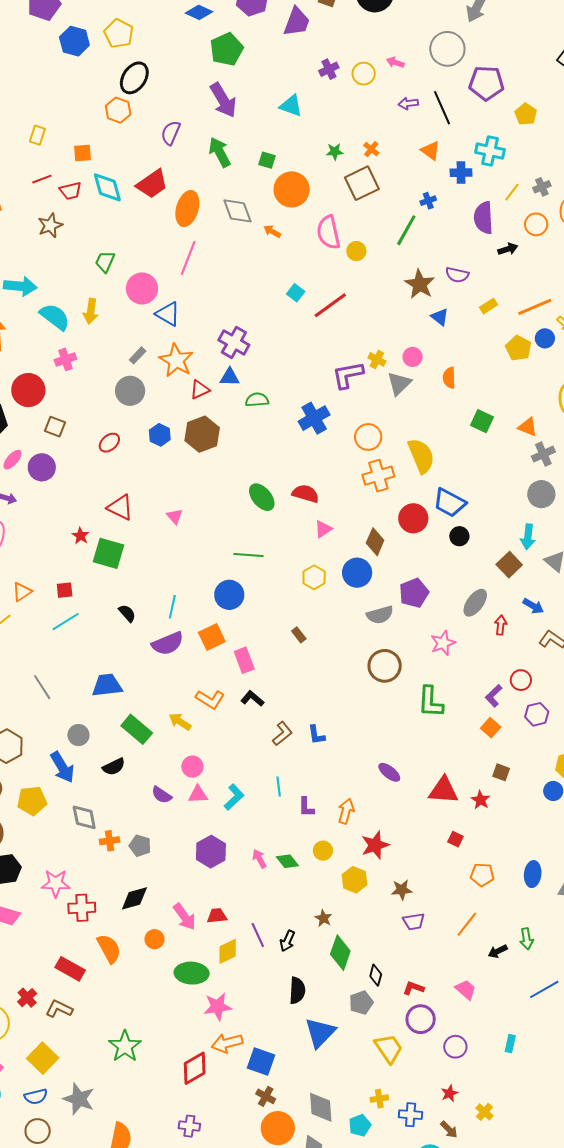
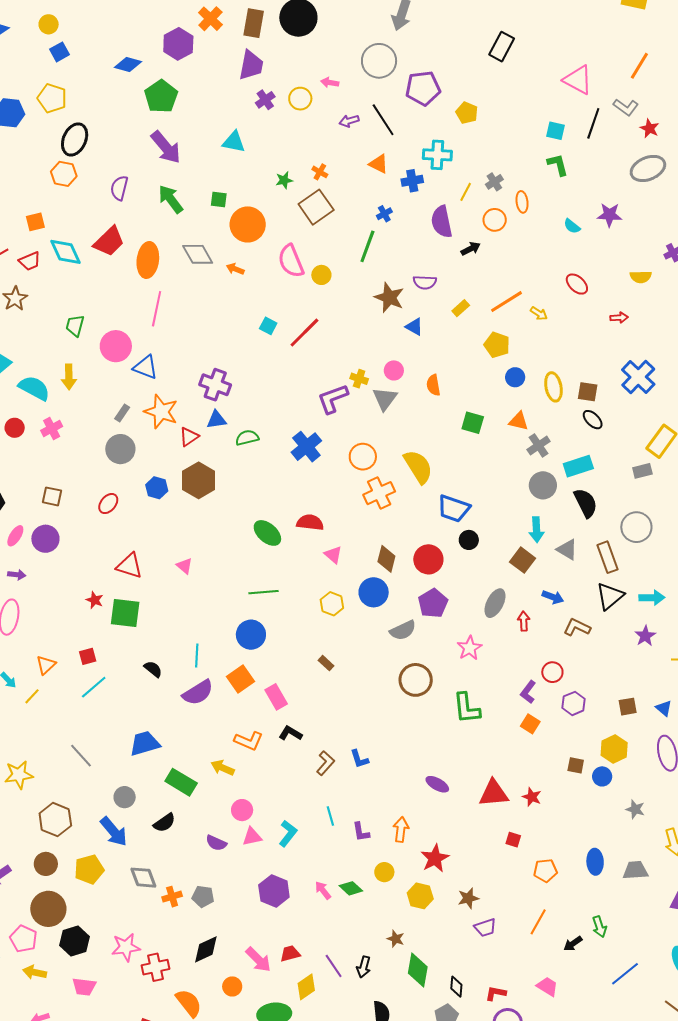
purple trapezoid: (297, 22) -> (251, 65), moved
blue circle: (545, 338) -> (515, 377), moved
red circle: (28, 390) -> (15, 428), moved, size x0.6
red circle: (413, 518) -> (428, 559), moved
pink triangle: (323, 529) -> (333, 555), turned -36
brown square: (501, 772) -> (576, 765), moved

